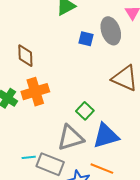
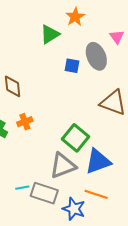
orange cross: (35, 92) -> (25, 122), size x0.6
green square: (85, 111) -> (75, 138), size x1.5

